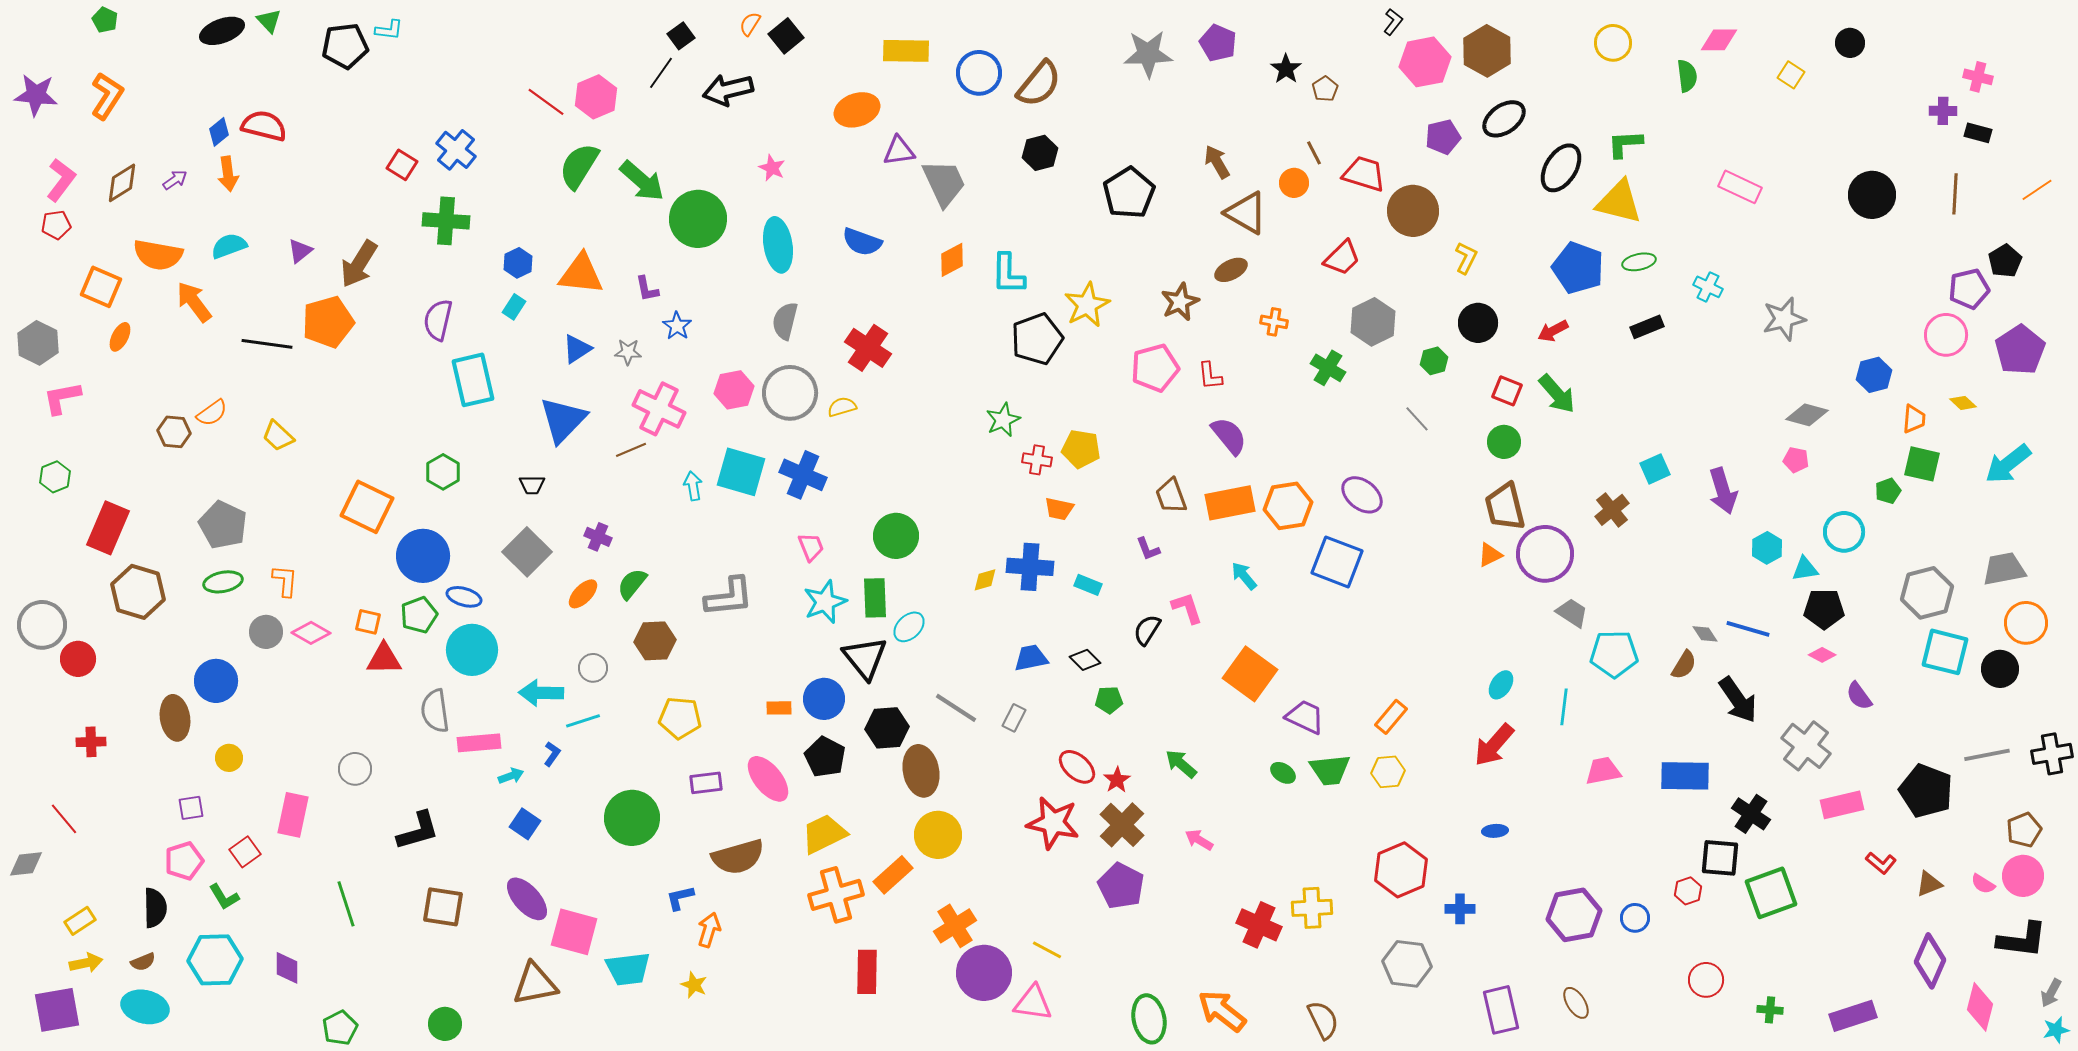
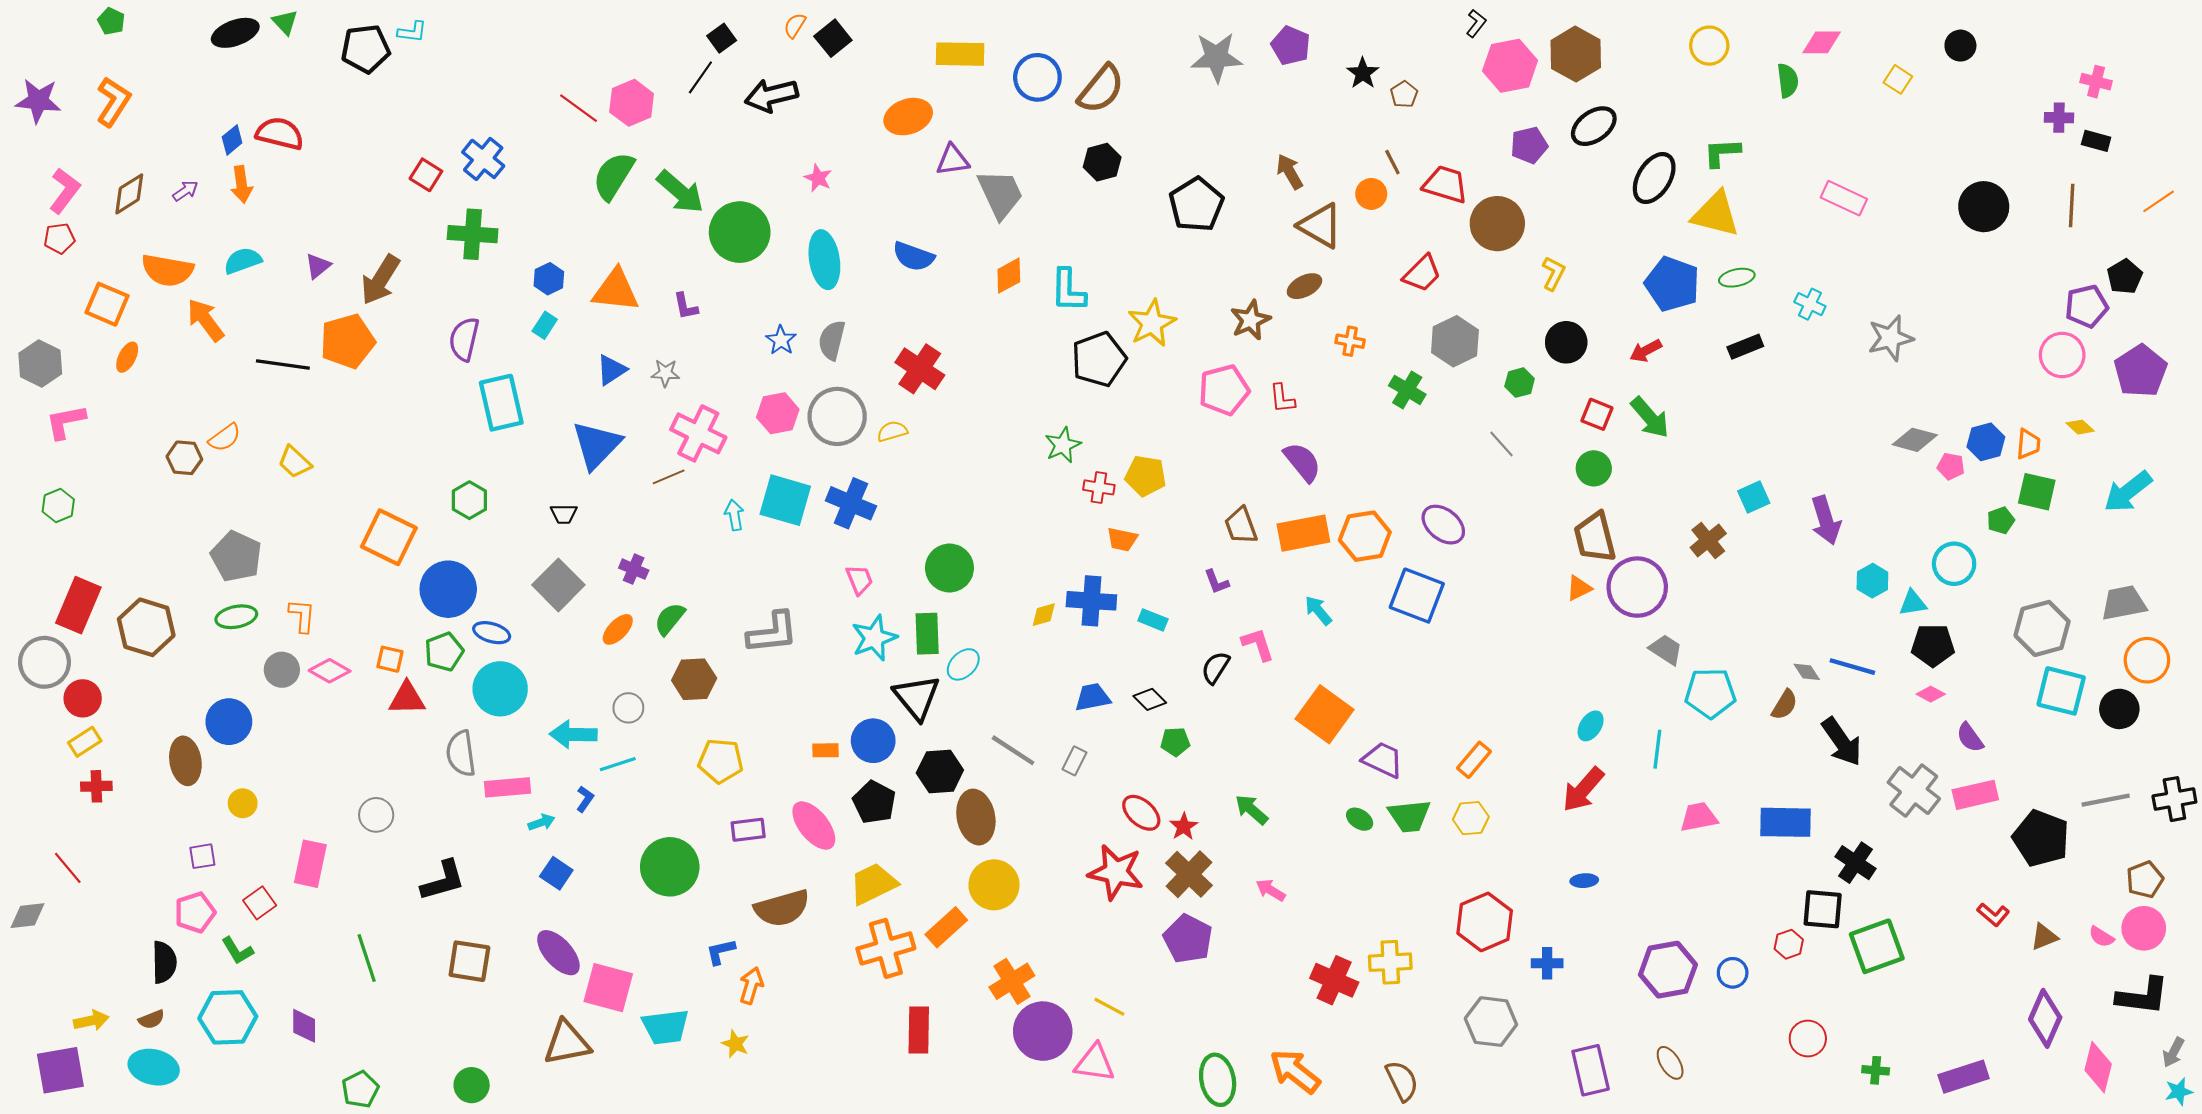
blue star: (677, 326) -> (781, 340), moved
blue hexagon: (1874, 375) -> (1986, 442), moved
pink pentagon: (1796, 460) -> (1951, 466), moved
red rectangle: (108, 528) -> (78, 605), moved
pink rectangle: (1842, 805) -> (1975, 795), moved
yellow rectangle: (80, 921) -> (85, 742), moved

